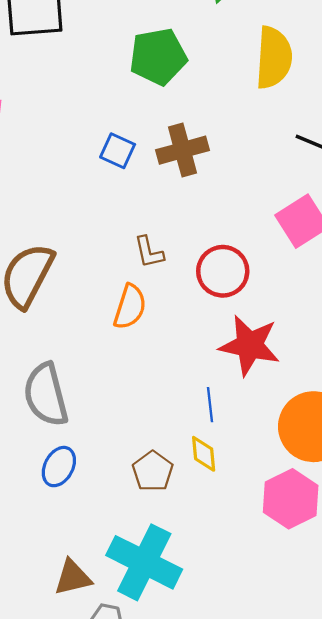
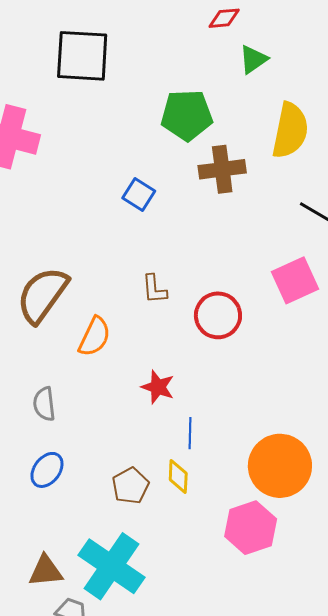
brown cross: (182, 150) -> (222, 169), moved
orange semicircle: (130, 307) -> (95, 337), moved
red star: (250, 345) -> (158, 387), moved, size x0.6
gray semicircle: (46, 395) -> (44, 404), size x0.6

